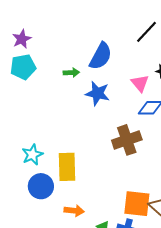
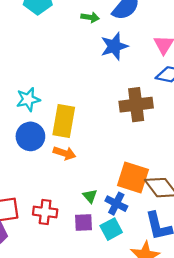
blue star: (97, 93) -> (114, 46), turned 30
orange arrow: (74, 211) -> (64, 153), moved

